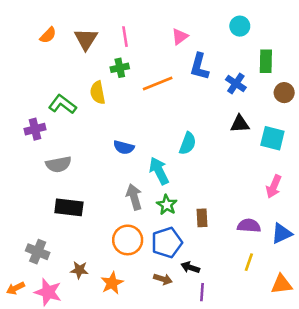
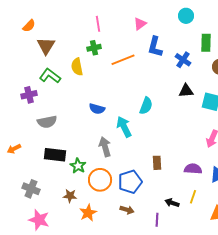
orange semicircle: (48, 35) -> (29, 26), moved
brown triangle: (86, 39) -> (46, 46), moved
green star: (167, 205) -> (78, 166), moved
black arrow: (190, 267) -> (172, 203), moved
brown star: (79, 270) -> (70, 196), moved
orange arrow: (15, 288) -> (14, 149), moved

